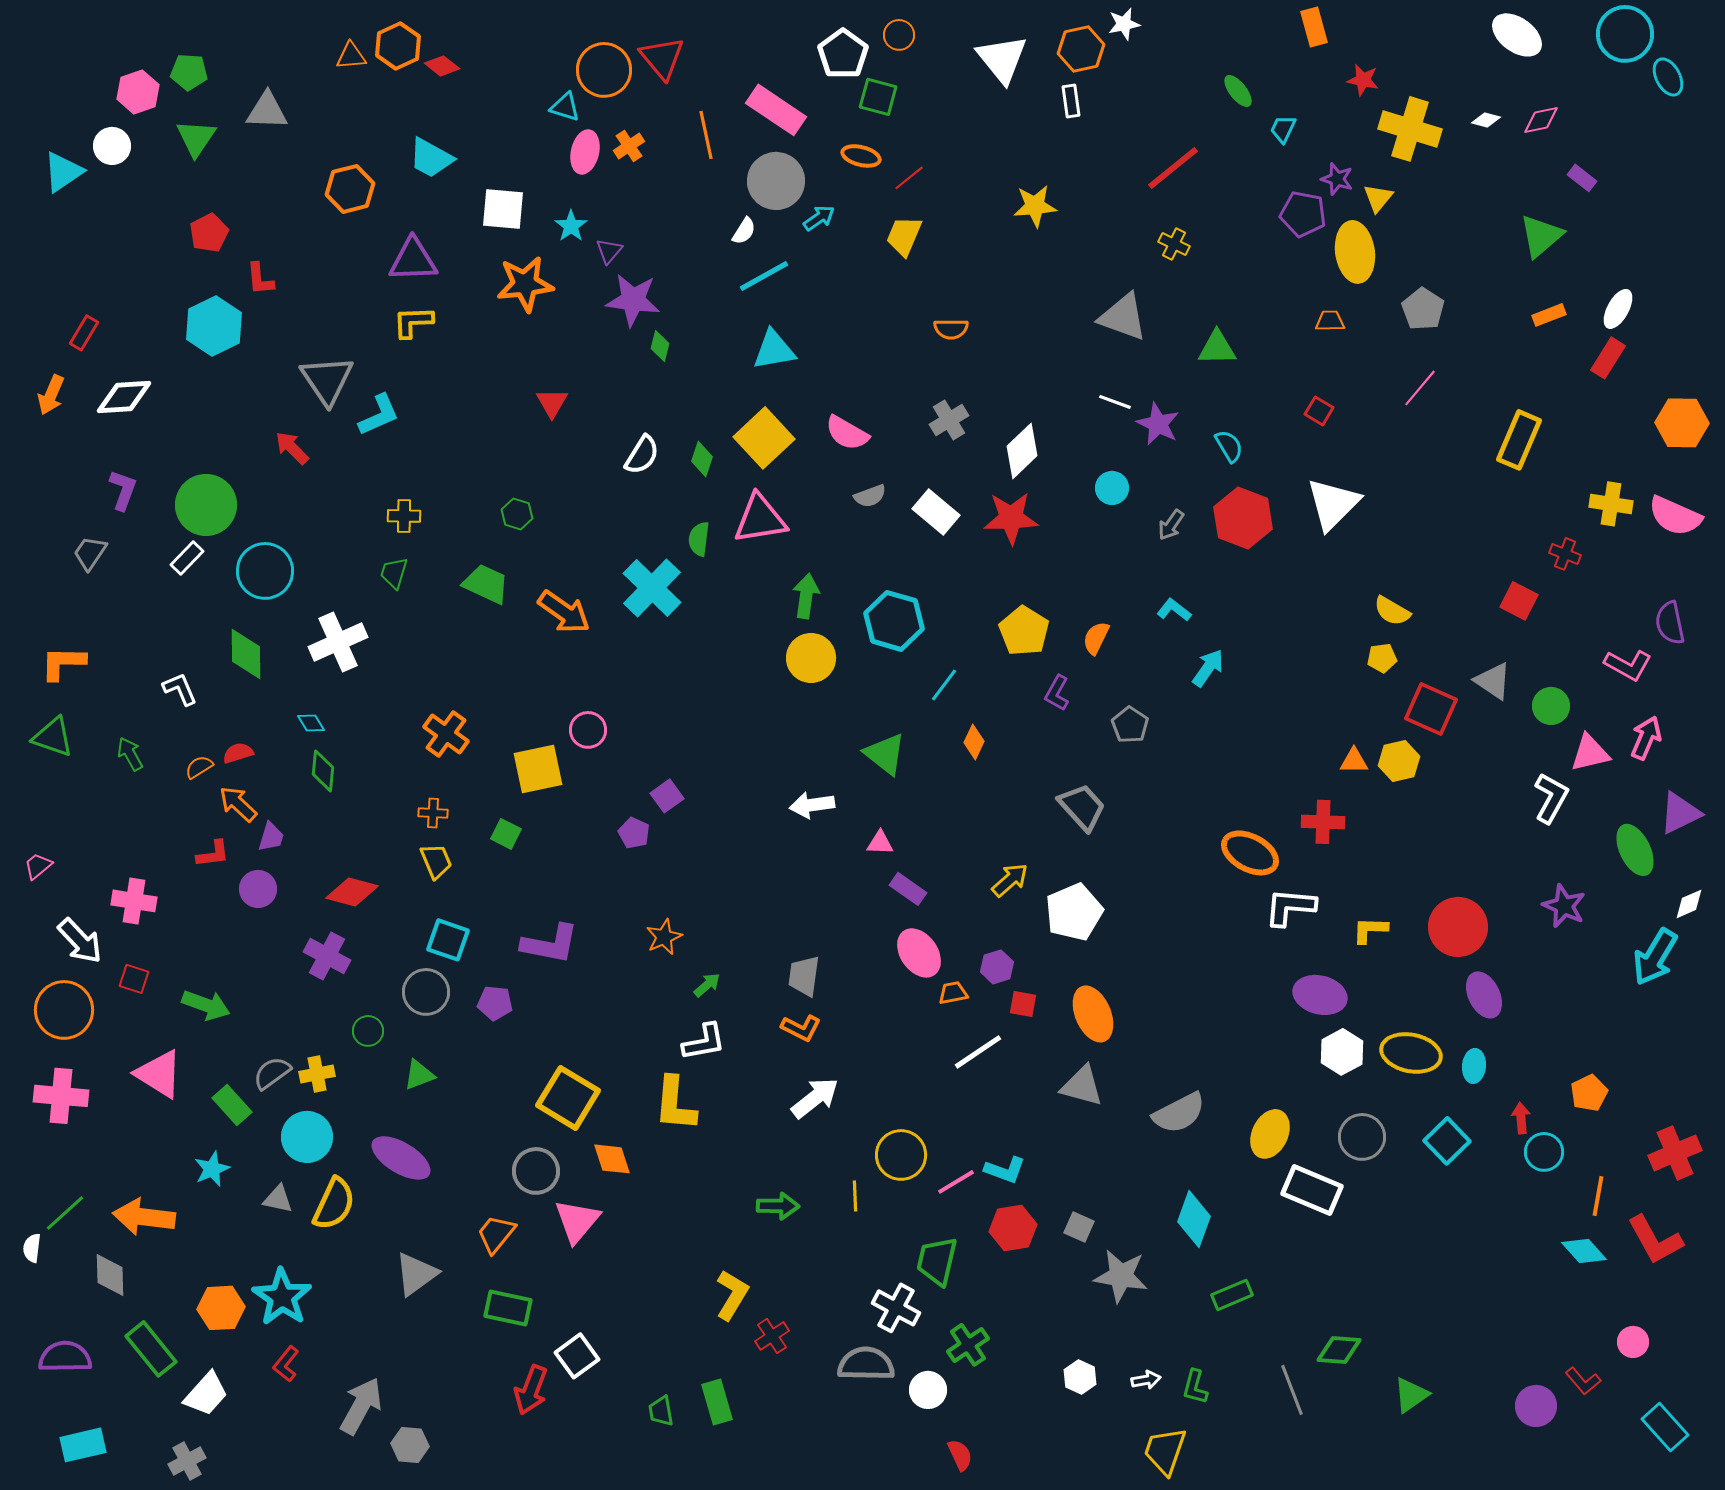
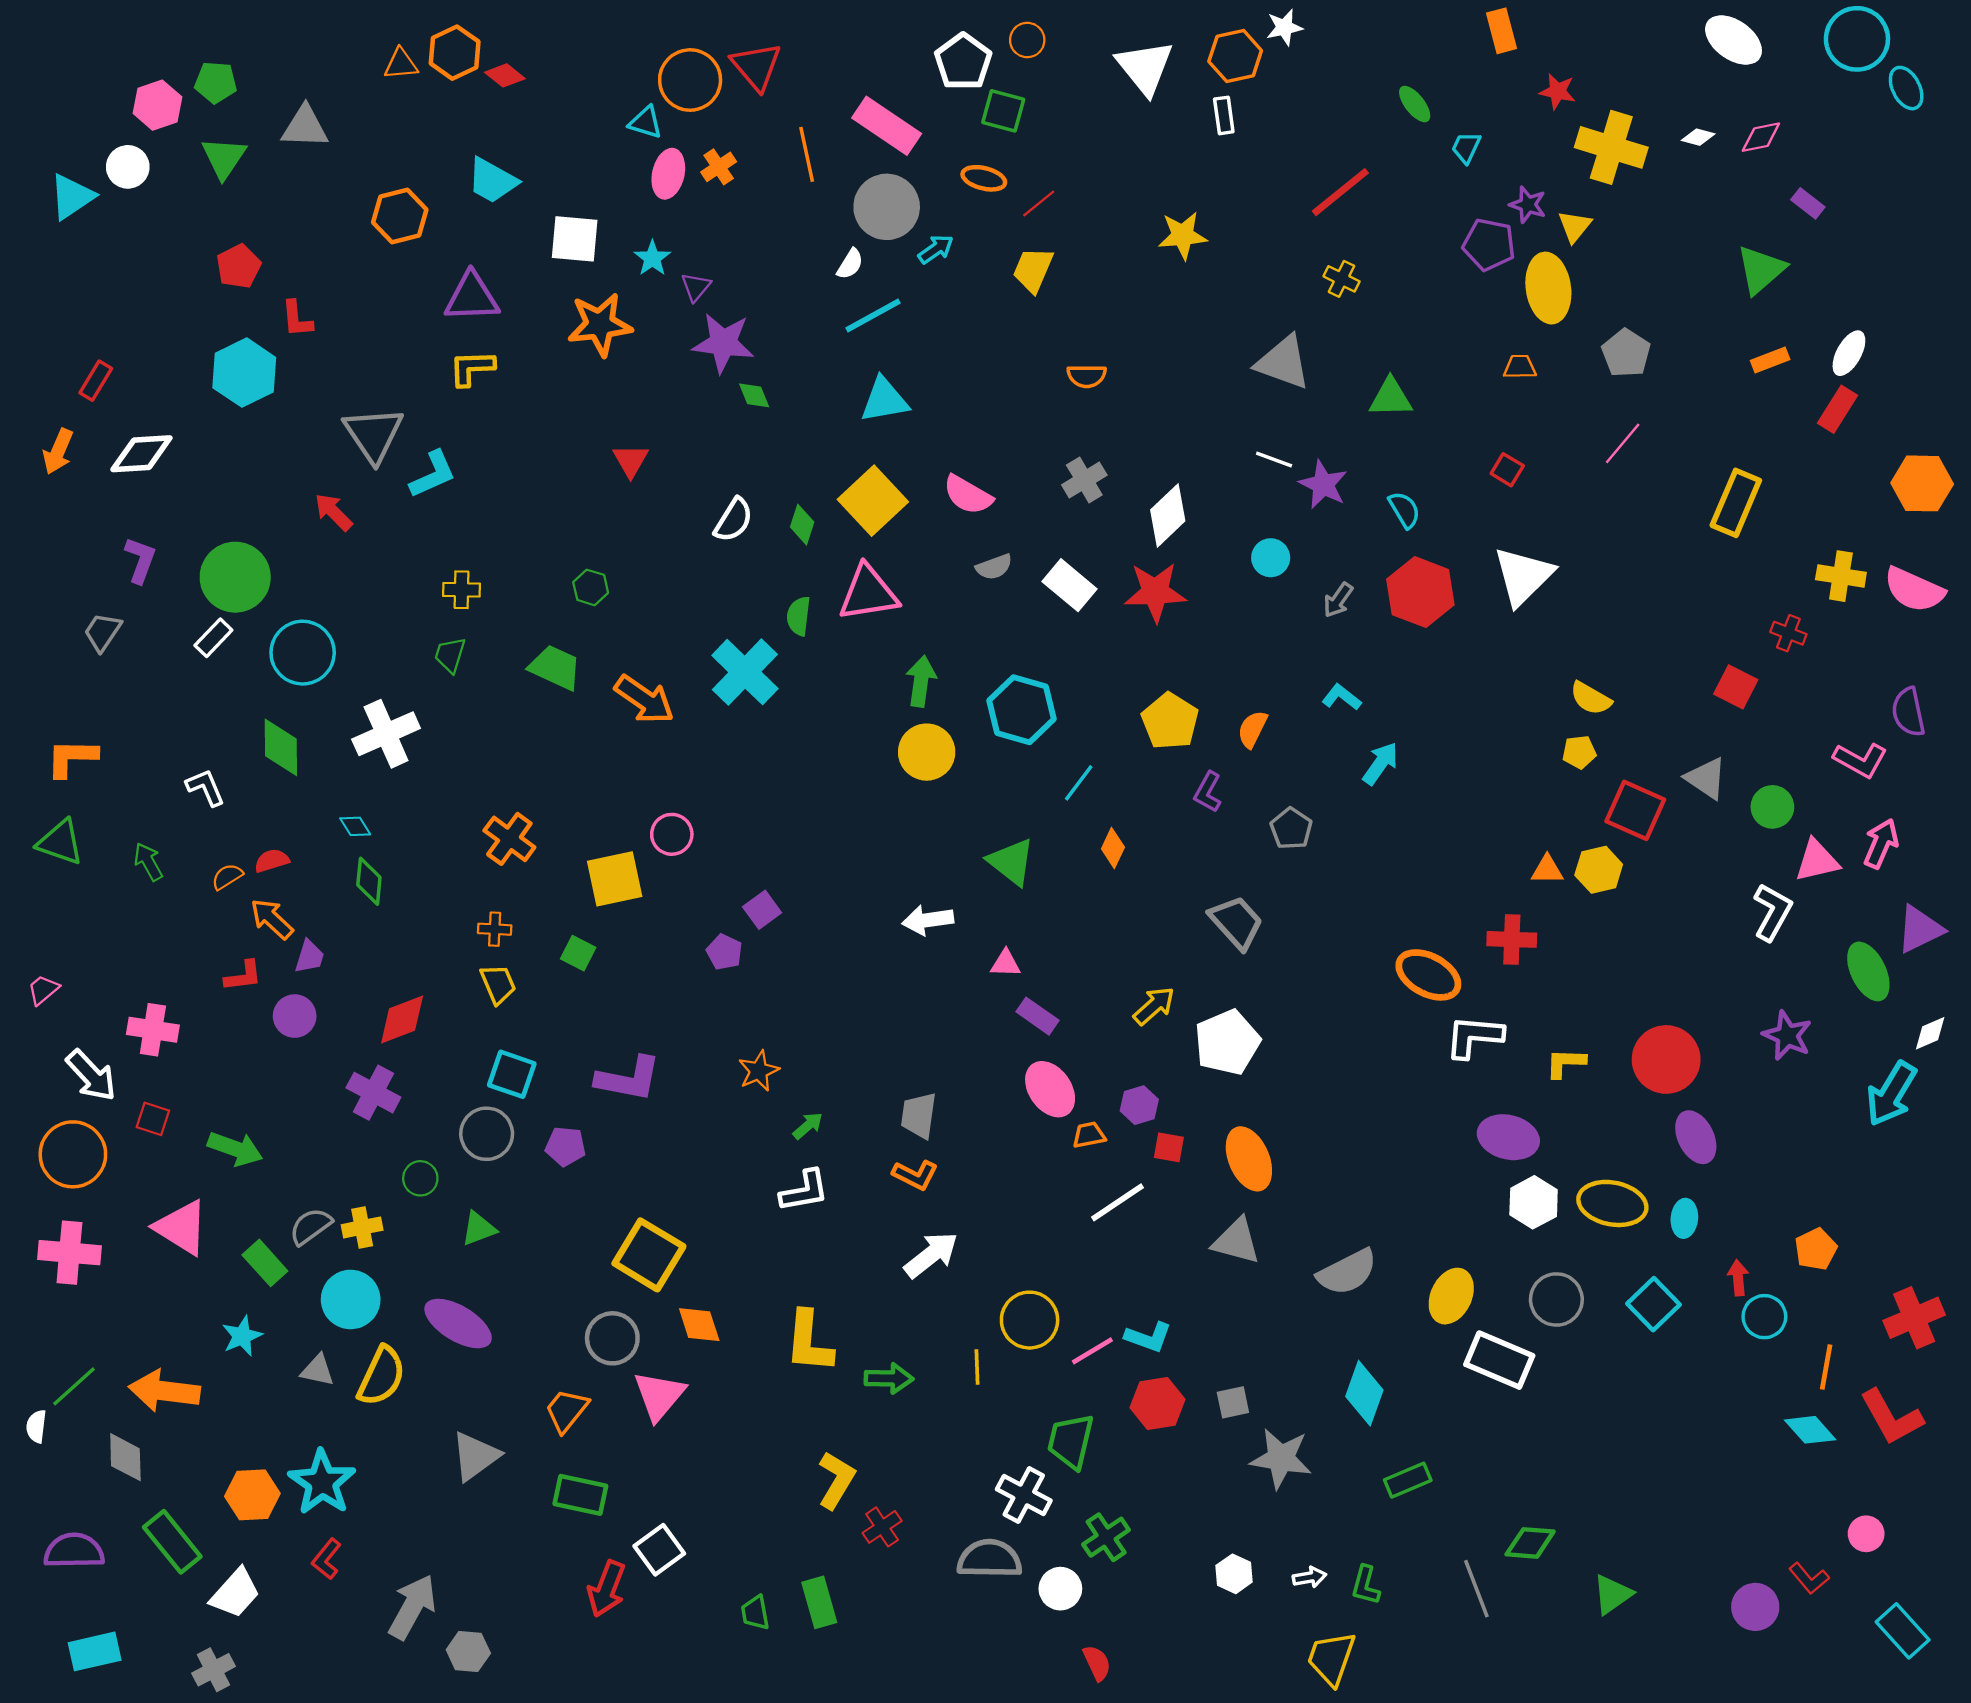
green diamond: (660, 346) -> (754, 395), turned -36
red diamond: (352, 892) -> (402, 1019), turned -36
yellow L-shape: (675, 1104) -> (809, 1342), moved
gray square: (1079, 1227) -> (1233, 1402), turned -36

